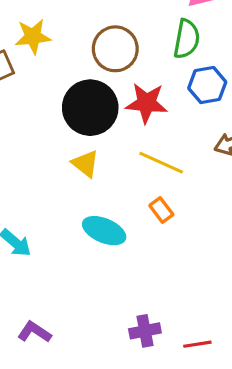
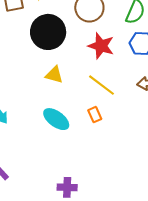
black circle: (90, 108) -> (48, 32), moved
yellow triangle: (85, 164) -> (54, 75), turned -36

